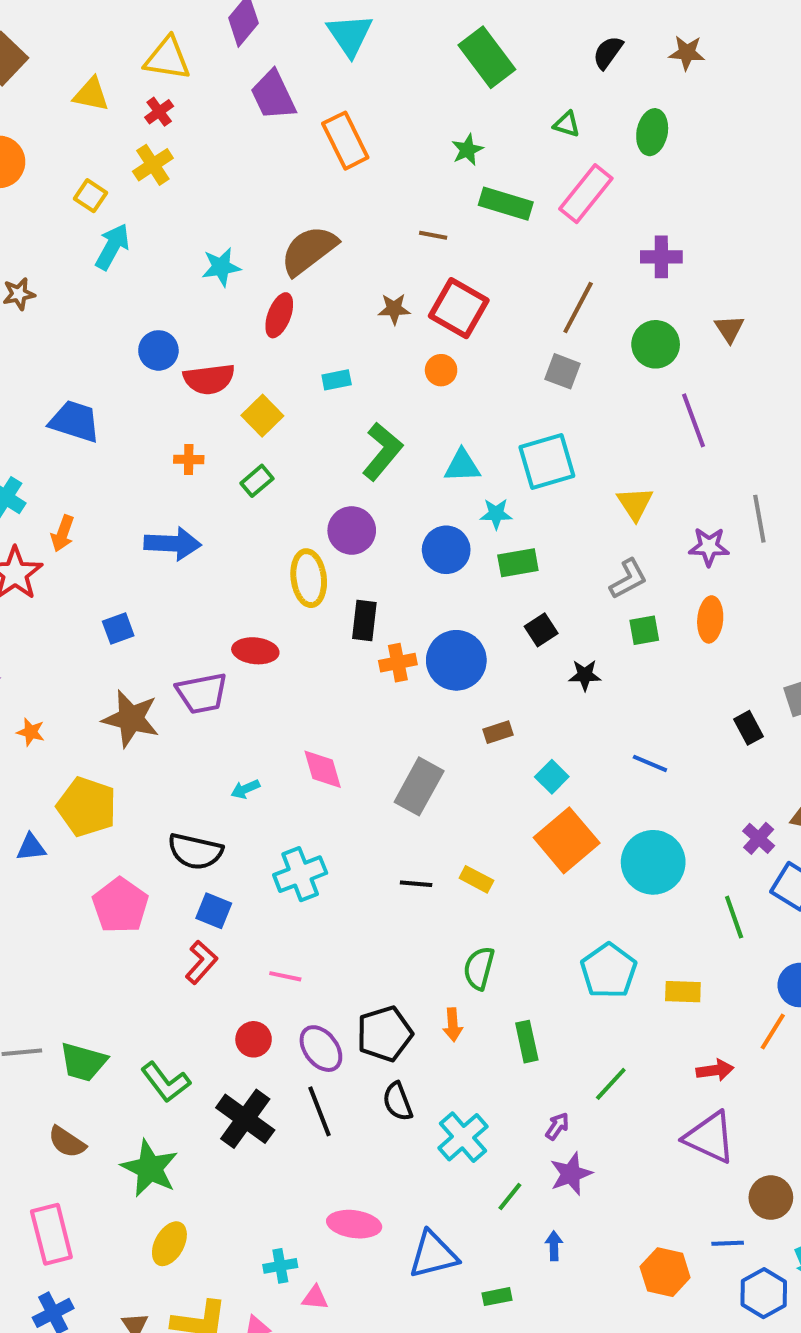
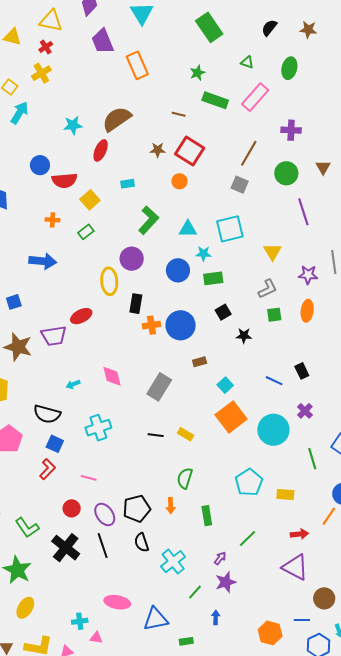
red ellipse: (255, 651) -> (81, 316), turned -35
black rectangle: (749, 728) -> (302, 371), moved
purple cross: (759, 838) -> (305, 411), moved

